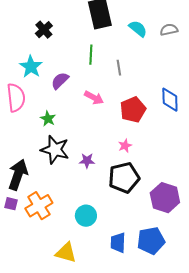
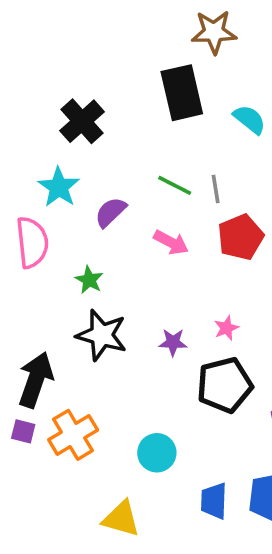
black cross: (44, 30) -> (82, 121), size x1.4
green line: (91, 55) -> (175, 185), moved, turned -66
red pentagon: (133, 110) -> (241, 237), moved
purple star: (87, 161) -> (173, 342), moved

